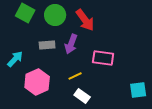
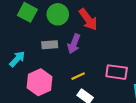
pink rectangle: (103, 58) -> (117, 72), moved

